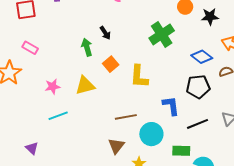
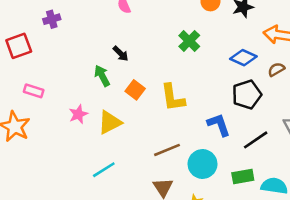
green cross: (162, 34) -> (189, 41), size x0.7
pink star: (53, 87) -> (78, 114), moved
cyan line: (58, 116) -> (104, 170), moved

